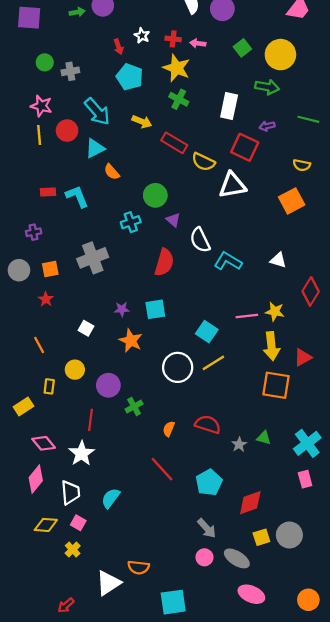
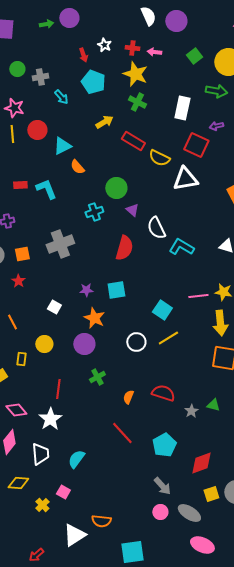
cyan arrow: (97, 112) -> (61, 97), moved, size x0.6
yellow arrow: (142, 122) -> (104, 122), turned -54
white circle: (178, 367) -> (136, 342), size x0.7
purple circle: (108, 385) -> (84, 344), moved
pink square: (78, 523) -> (63, 492), moved

